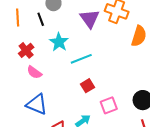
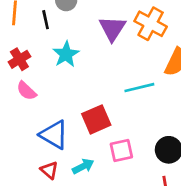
cyan line: (81, 59) -> (139, 88), moved
red square: (88, 86) -> (96, 119), size x1.5
blue triangle: (37, 104) -> (54, 135), moved

